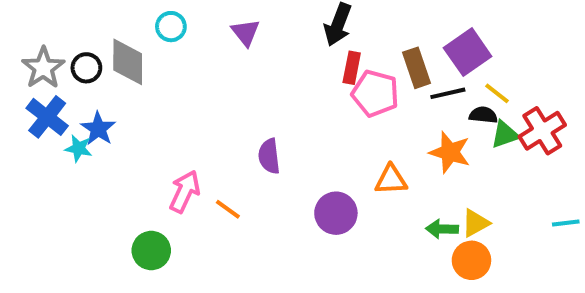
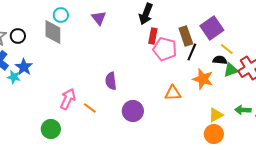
gray diamond: (128, 62) -> (53, 32), moved
black line: (448, 93) -> (192, 52), moved, turned -54
purple circle: (336, 213) -> (133, 111), moved
green arrow: (442, 229) -> (243, 110), moved

